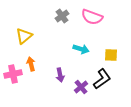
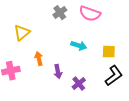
orange arrow: (31, 64) -> (39, 59), moved
black L-shape: (102, 79) -> (114, 76), moved

